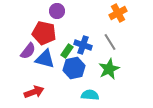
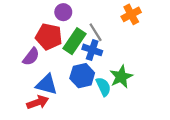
gray line: (110, 42) -> (96, 32), moved
green rectangle: (67, 51) -> (74, 41), moved, size x1.6
blue triangle: (45, 59) -> (47, 84), moved
cyan semicircle: (90, 95) -> (103, 87), moved, turned 60

